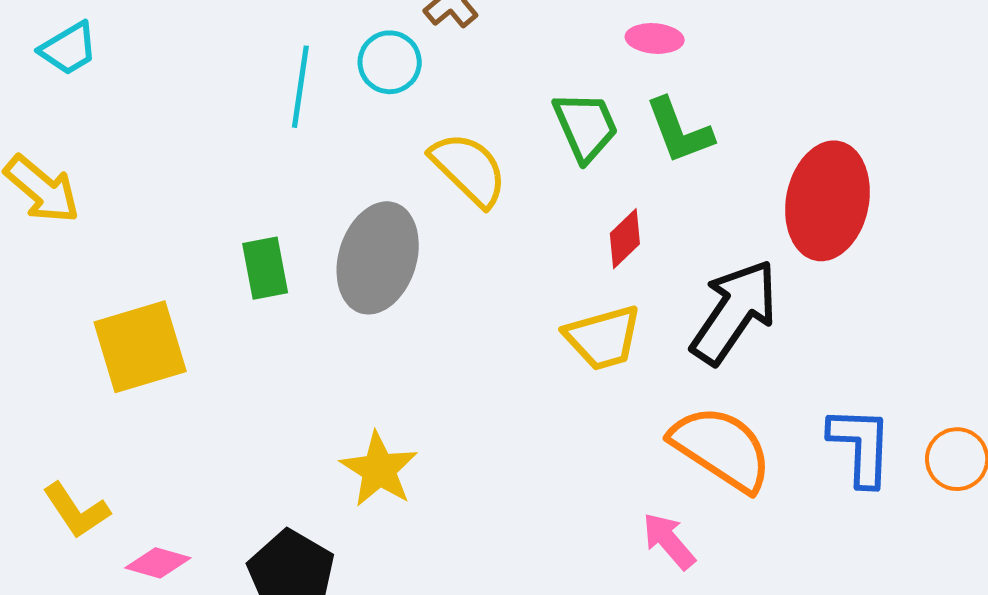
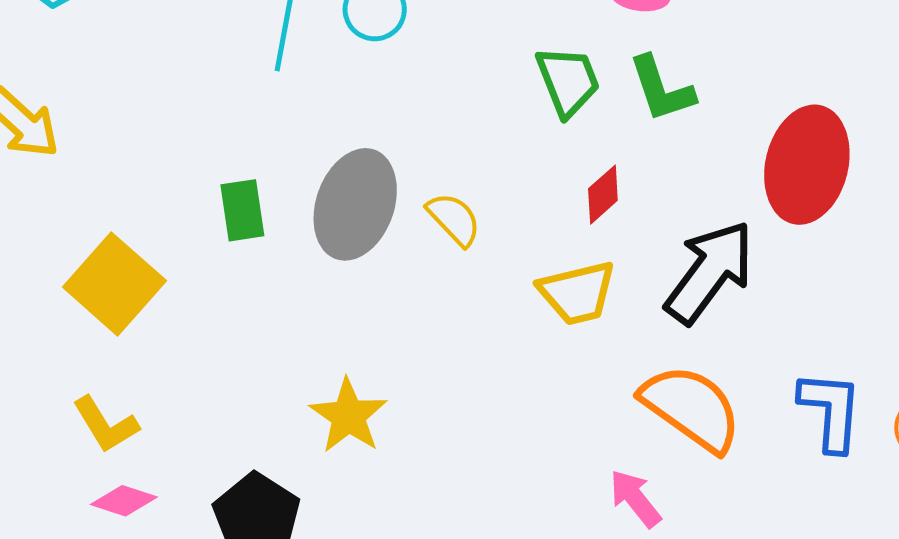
yellow semicircle: (469, 169) -> (454, 219), moved, size x0.7
yellow square: (140, 347) -> (114, 284), turned -34
yellow L-shape: (76, 510) -> (106, 425), moved

